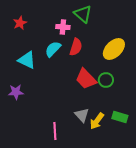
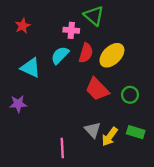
yellow ellipse: (114, 49) -> (112, 55), moved
green circle: (106, 80) -> (130, 95), moved

